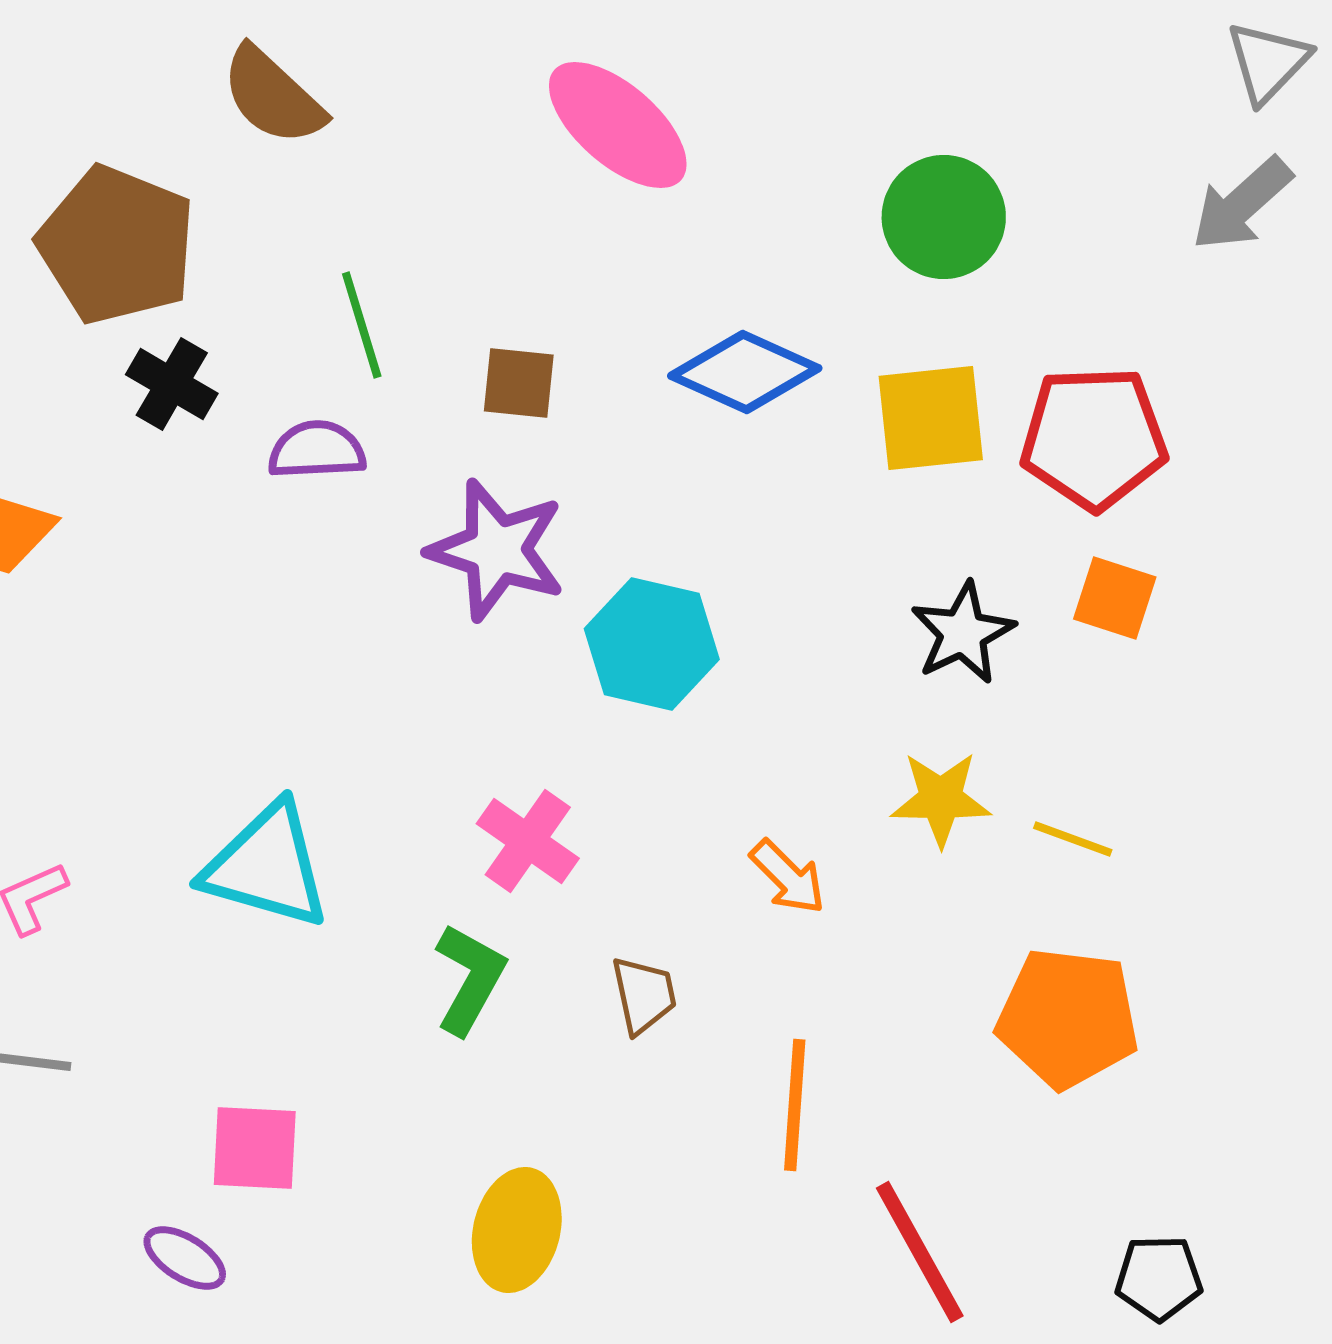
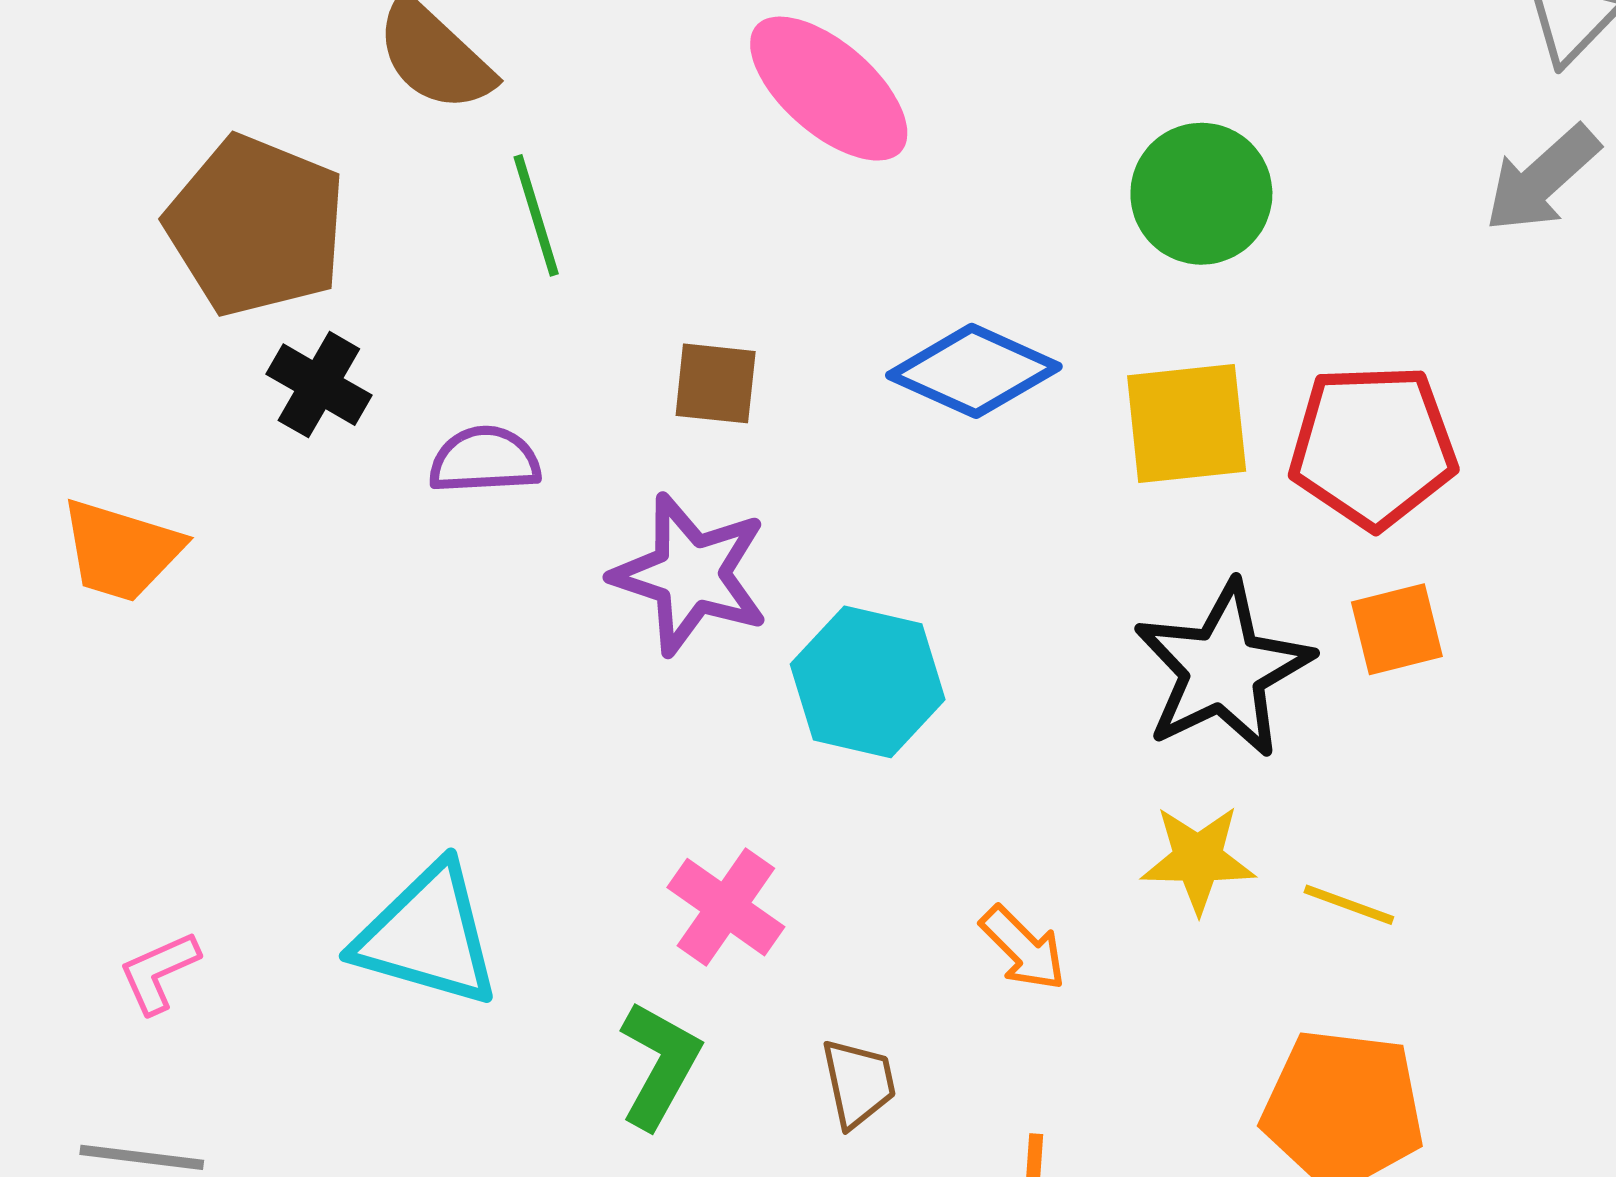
green line: (362, 325) -> (536, 215), moved
orange square: (1115, 598) -> (1397, 629), turned -32
black star: (963, 633) -> (1223, 669), size x1.5

